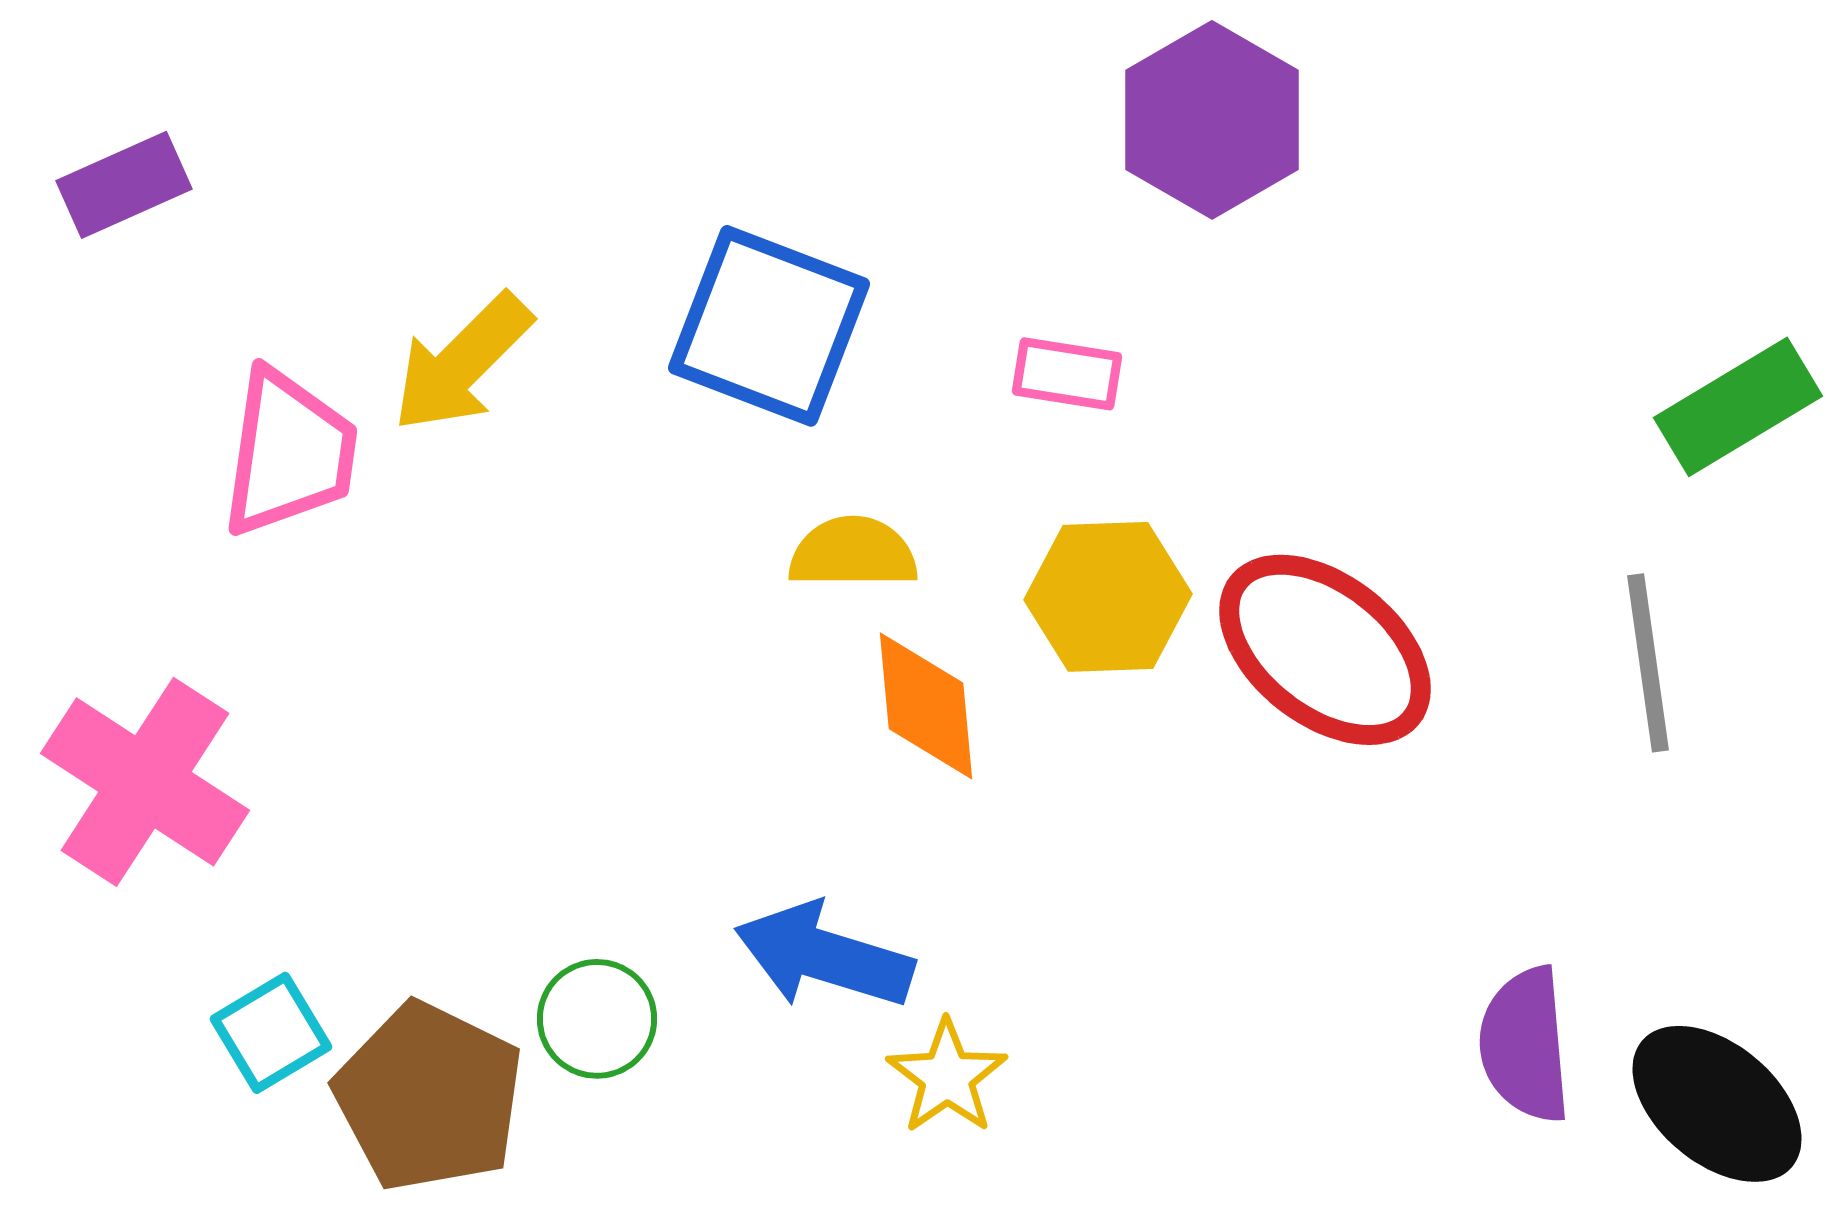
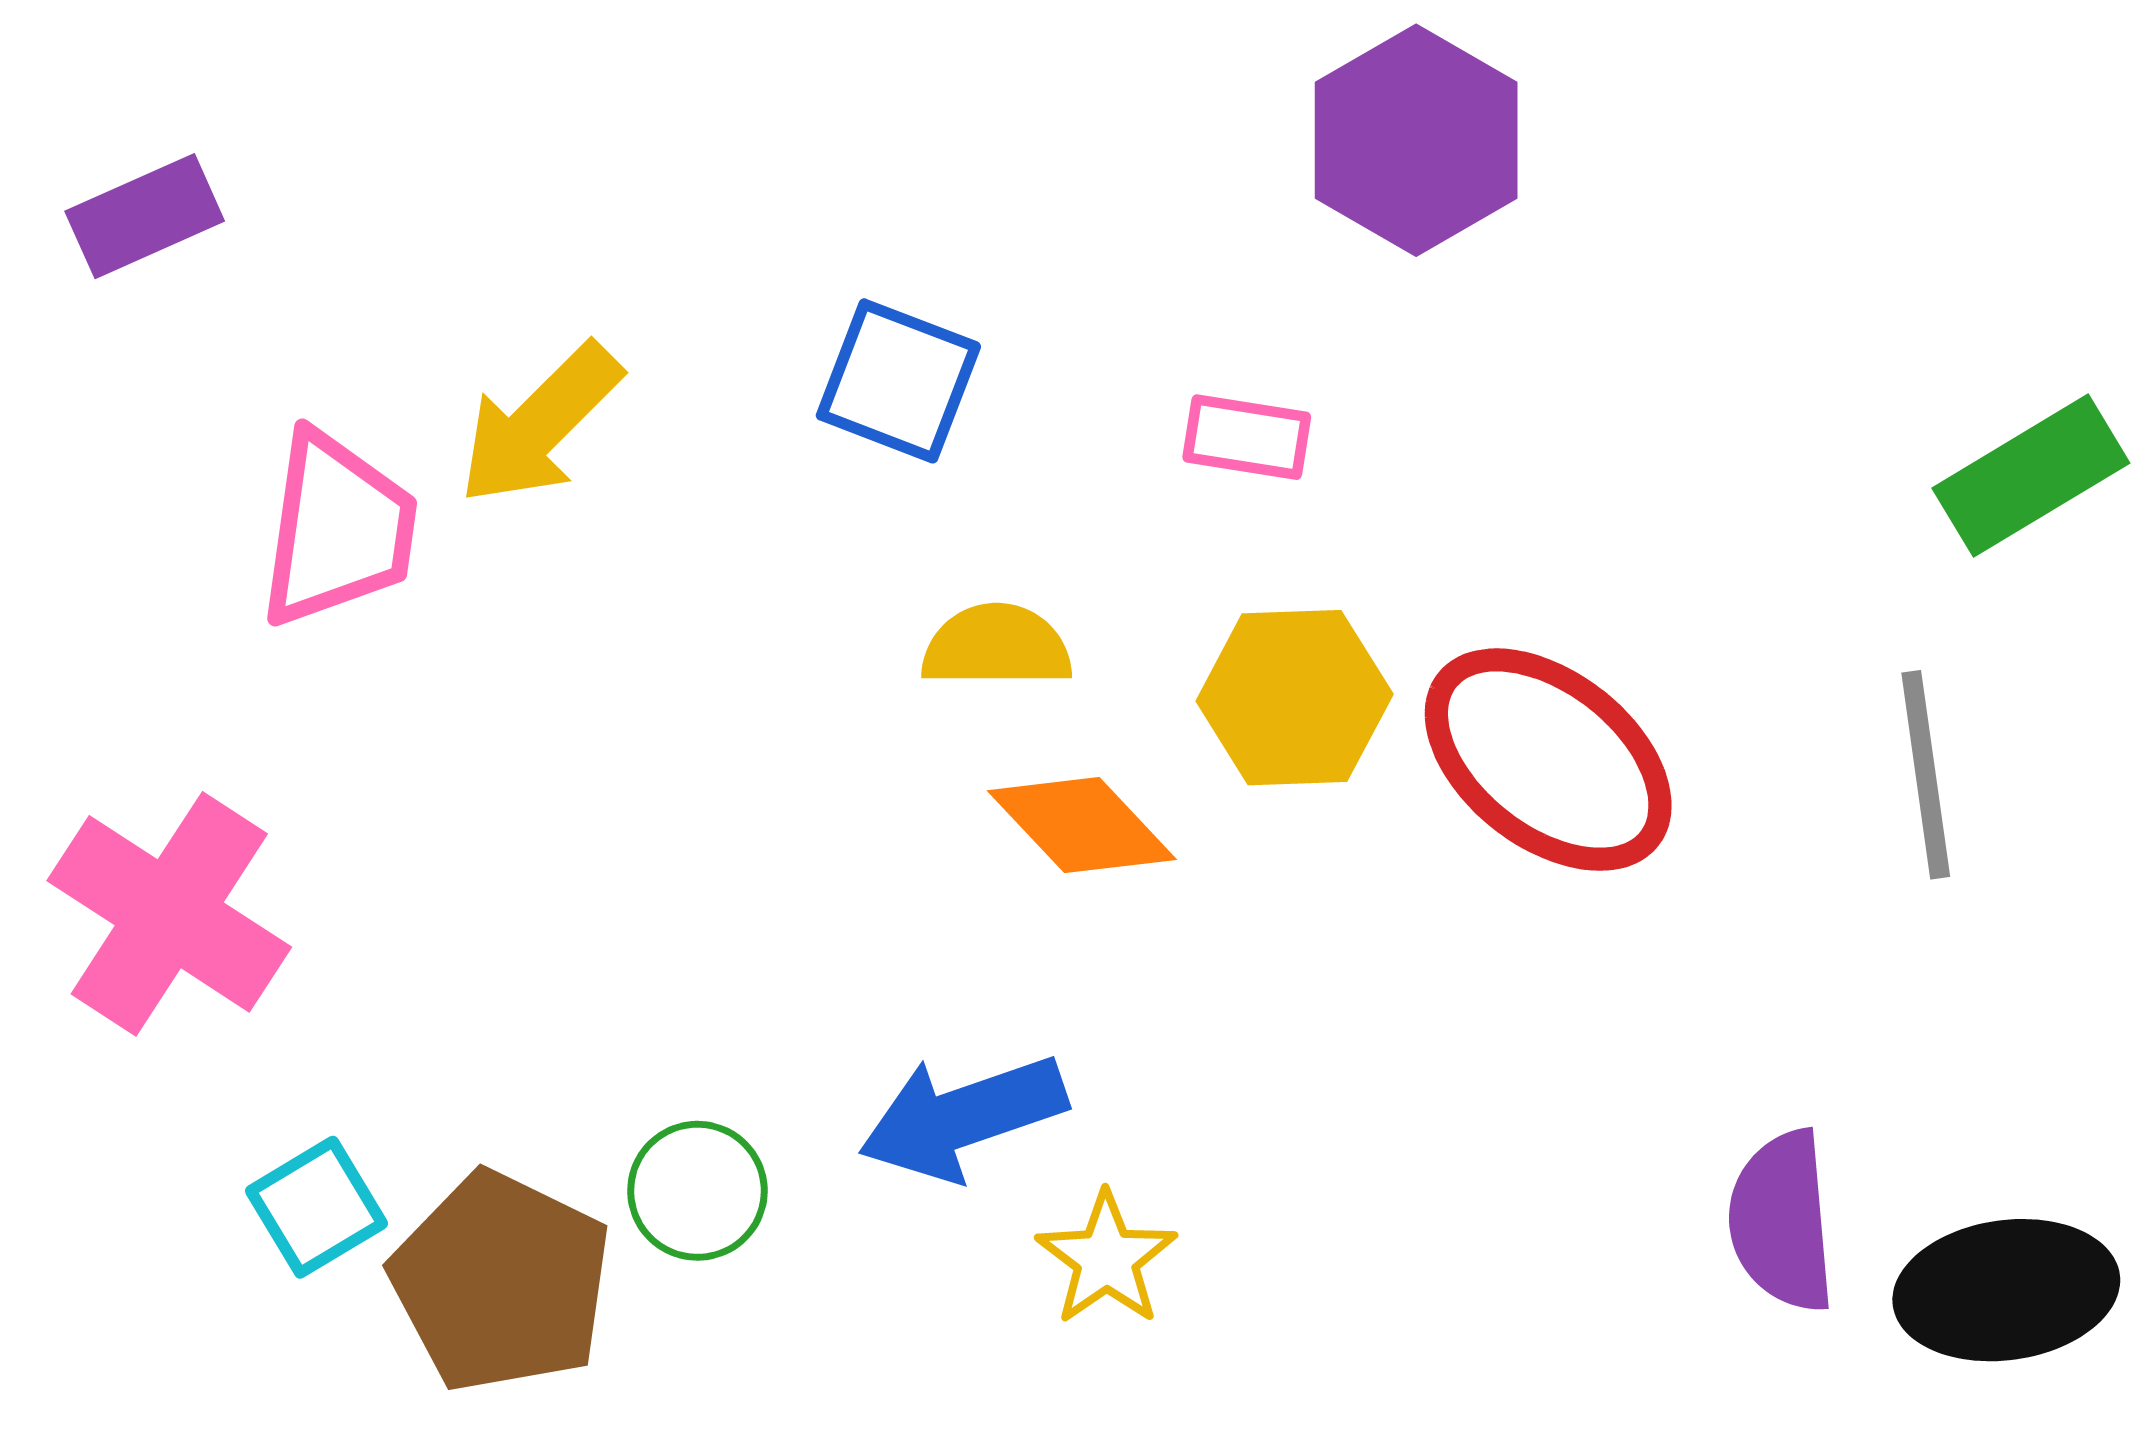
blue square: (769, 326) -> (898, 381), size x0.7
orange diamond: (926, 706) -> (1082, 825), turned -38
blue arrow: (824, 956) -> (963, 1117), turned -36
black ellipse: (1717, 1104) -> (2006, 1290), turned -48

